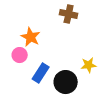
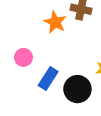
orange star: (31, 37) -> (55, 22), moved

